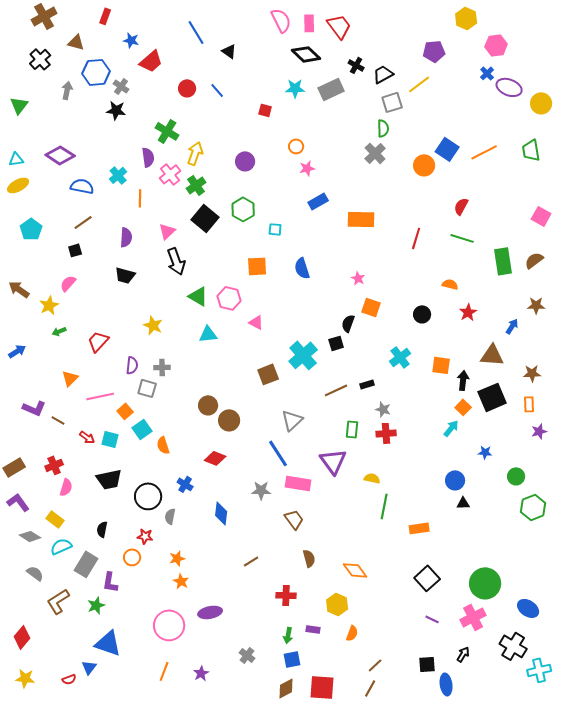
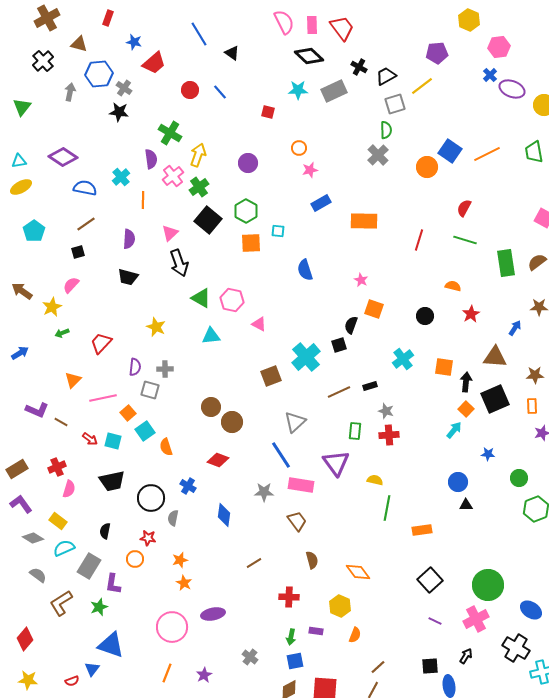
orange square: (257, 266) -> (251, 243), moved

